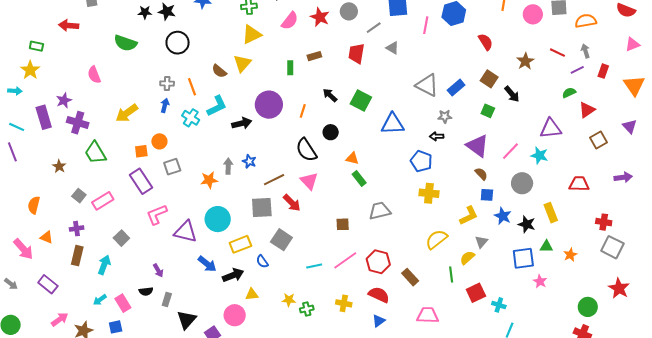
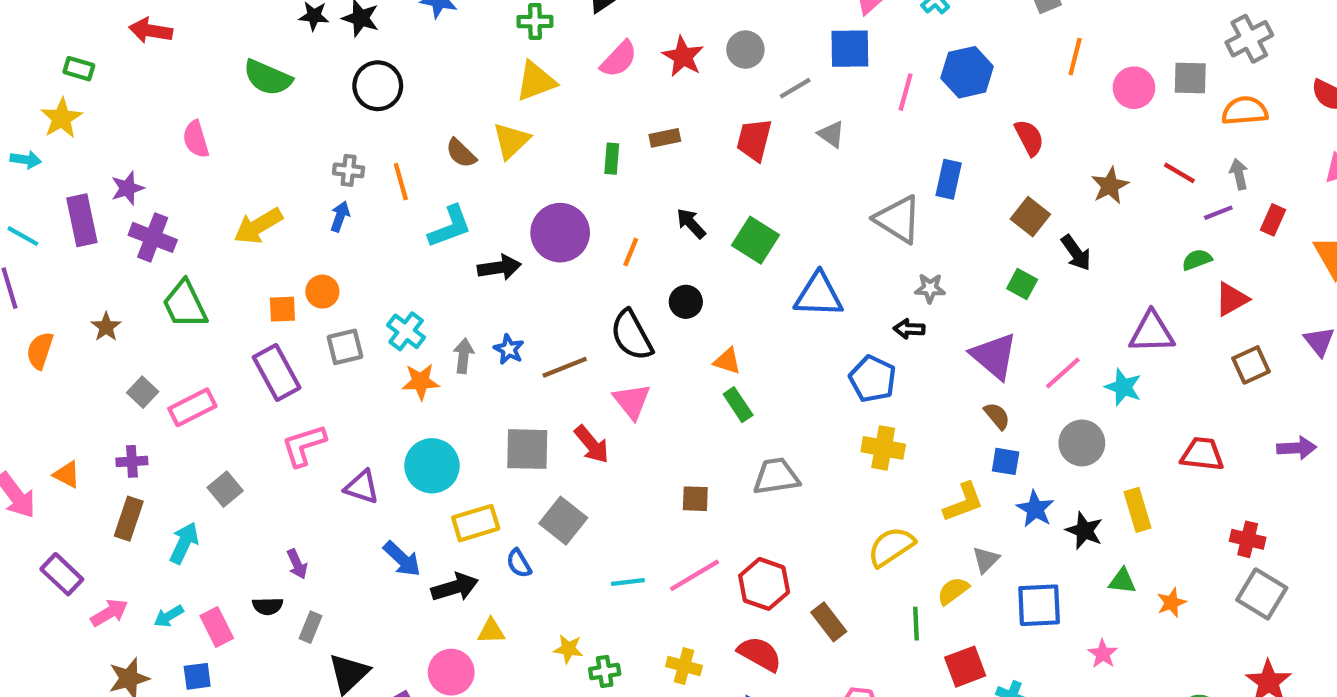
blue rectangle: (456, 88) -> (949, 179), moved, turned -42
cyan cross: (191, 118) -> (406, 331), moved
brown line: (274, 180) -> (565, 367), moved
orange semicircle: (34, 205) -> (40, 351), moved
purple triangle: (186, 232) -> (362, 487), size x0.7
blue square: (523, 258) -> (1039, 605), moved
pink arrow: (60, 319) -> (109, 613), moved

